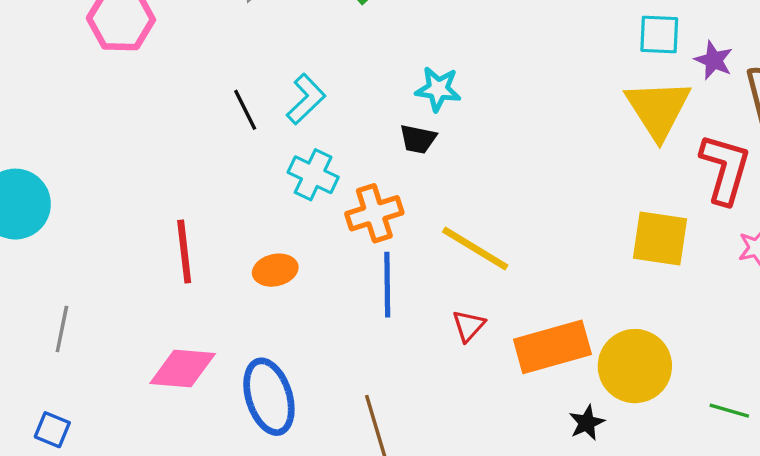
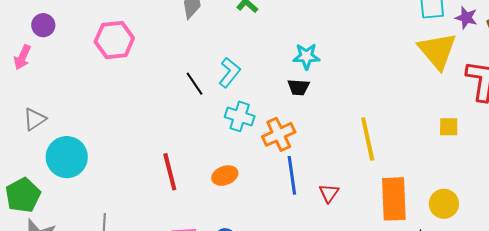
yellow square: (660, 238) -> (449, 127), size x0.6
yellow line: (475, 248) -> (368, 139), moved, turned 54
red triangle: (469, 326) -> (329, 193), moved
orange rectangle: (552, 347) -> (394, 199), turned -69
yellow circle: (635, 366) -> (444, 204), size x0.7

